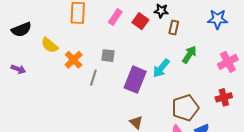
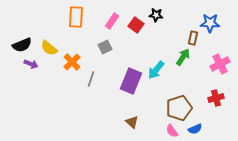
brown rectangle: (174, 27) -> (193, 38), moved
black semicircle: (21, 30) -> (22, 45), moved
gray square: (108, 56) -> (105, 47), moved, turned -32
purple arrow: (18, 69) -> (31, 64), moved

